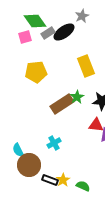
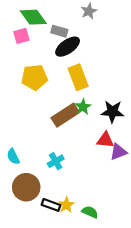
black ellipse: (64, 32) -> (68, 47), moved
gray rectangle: (48, 33) -> (59, 31), moved, turned 48
yellow rectangle: (86, 66) -> (78, 77), moved
cyan semicircle: (18, 150) -> (13, 156), moved

